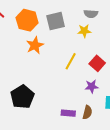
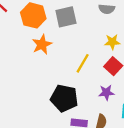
yellow star: (84, 31) -> (112, 42), moved
black pentagon: (22, 97) -> (64, 98), moved, turned -30

